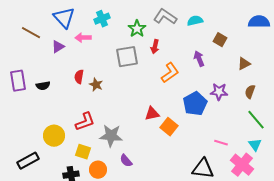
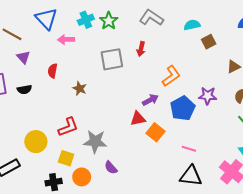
cyan semicircle: (195, 21) -> (192, 25), moved
green star: (137, 29) -> (109, 21), moved
brown square: (220, 40) -> (209, 42), turned 32
purple triangle: (58, 47) -> (23, 57), moved, turned -40
purple arrow: (199, 59) -> (150, 100), moved, turned 84
orange L-shape: (170, 73) -> (171, 76), moved
red semicircle: (79, 77) -> (53, 71), moved
pink line: (221, 143) -> (189, 149), moved

